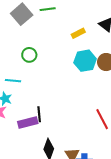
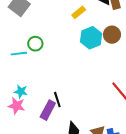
cyan line: (13, 81) -> (19, 54), moved
purple rectangle: (28, 122) -> (48, 110), turned -36

